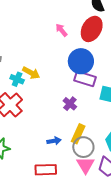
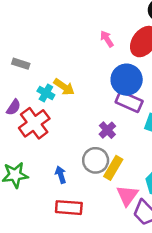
blue arrow: (54, 141) -> (61, 175), moved, turned -104
gray circle: (83, 147) -> (96, 160), moved
pink triangle: (85, 165) -> (127, 195), moved

